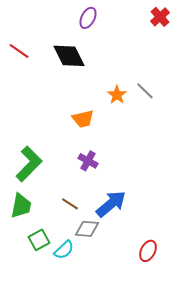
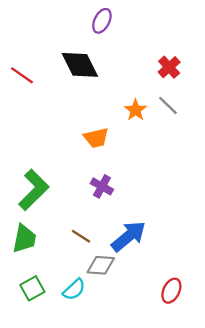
red cross: (160, 17) -> (169, 67), moved
red line: (19, 51) -> (22, 75), moved
green square: (39, 240) -> (32, 288), moved

